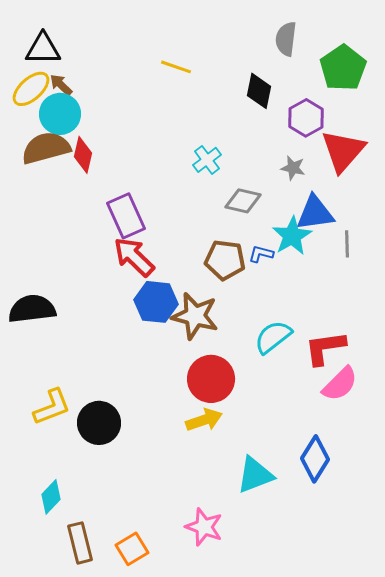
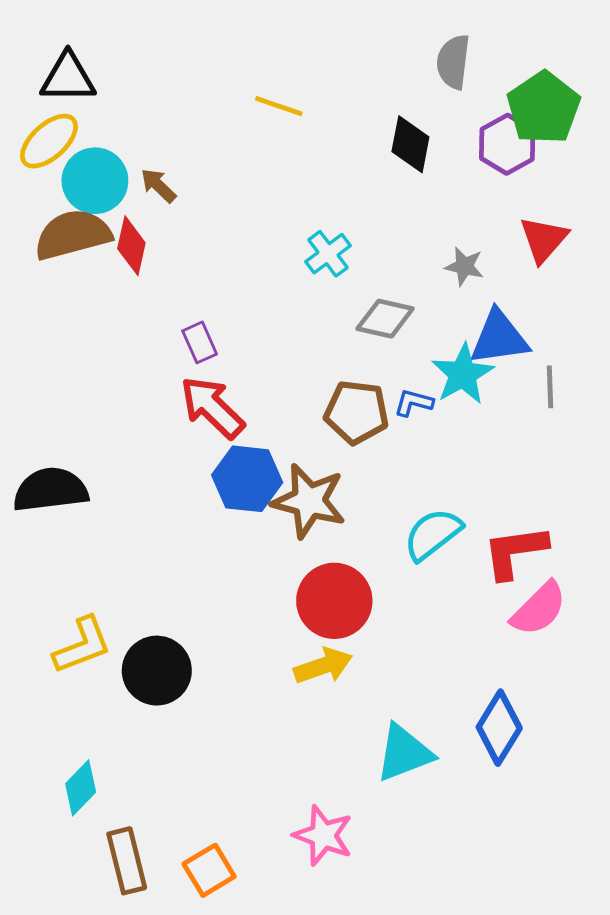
brown arrow: (61, 85) -> (158, 185), moved
purple hexagon: (306, 118) -> (507, 144), moved
red triangle: (343, 151) -> (544, 239), size x0.7
purple rectangle: (126, 216) -> (200, 342), size x0.6

